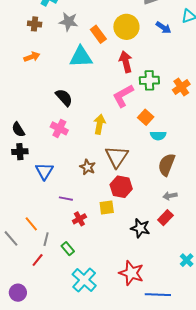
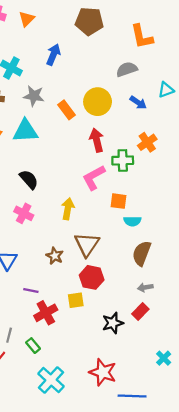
cyan triangle: (81, 57) -> (25, 131), moved
orange cross: (181, 87) -> (147, 142), moved
orange square: (146, 117) -> (119, 201), turned -35
red cross: (79, 219) -> (46, 313), size x1.5
black star: (140, 228) -> (113, 323), turned -30

